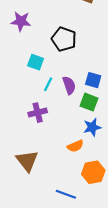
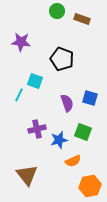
cyan line: (48, 84) -> (19, 95), moved
green square: (89, 102) -> (83, 132), moved
blue star: (92, 127) -> (59, 140), moved

